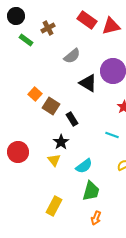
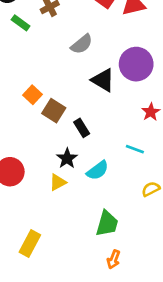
yellow triangle: (54, 160) -> (58, 182), turned 40
cyan semicircle: (84, 166) -> (98, 170), moved
yellow rectangle: (54, 206) -> (30, 243), moved

